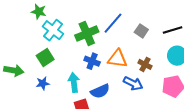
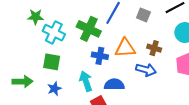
green cross: (87, 34) -> (89, 29), turned -30
green square: (45, 57) -> (52, 62), turned -36
blue semicircle: (100, 91) -> (114, 84), turned -144

